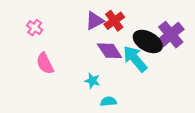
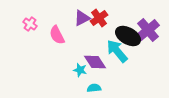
purple diamond: (110, 51) -> (95, 62), moved
pink semicircle: (45, 63) -> (57, 35), moved

